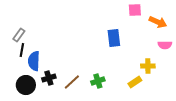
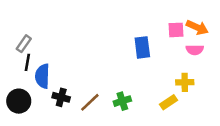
pink square: (135, 10) -> (176, 30), moved
pink semicircle: (165, 45) -> (195, 50), moved
black cross: (49, 78) -> (61, 97), turned 32
black circle: (26, 85) -> (19, 101), moved

